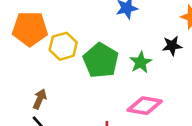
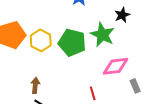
green star: (141, 62) -> (102, 35), size x1.4

